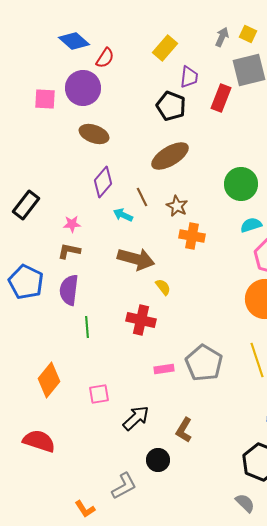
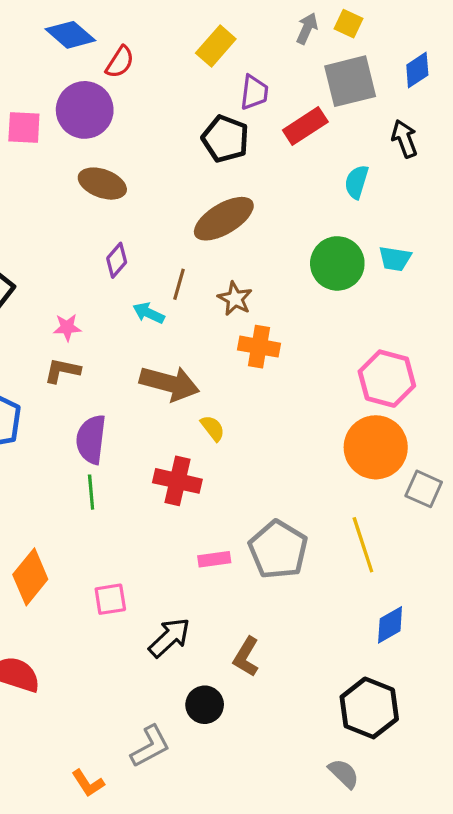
red rectangle: (221, 98) -> (305, 126), turned 36
purple diamond: (103, 182) -> (117, 260), size x0.7
brown line: (142, 197) -> (179, 284), turned 42
cyan semicircle: (251, 225) -> (357, 182), moved, turned -55
purple semicircle: (69, 290) -> (91, 439), moved

